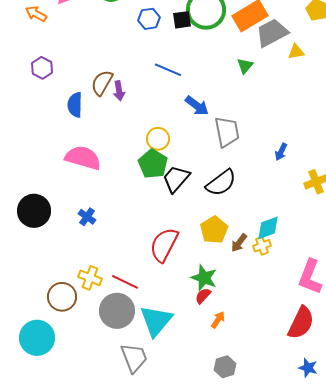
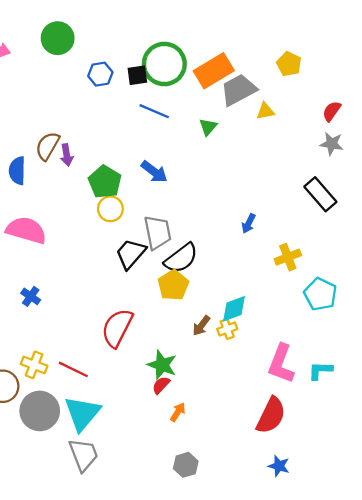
blue line: (168, 70) -> (154, 111), moved
gray trapezoid: (227, 132) -> (158, 232), moved
green pentagon: (153, 164) -> (105, 182), moved
yellow pentagon: (214, 230) -> (173, 285), moved
gray circle: (117, 311) -> (40, 411), moved
cyan triangle: (156, 321) -> (82, 413), moved

